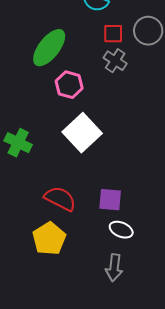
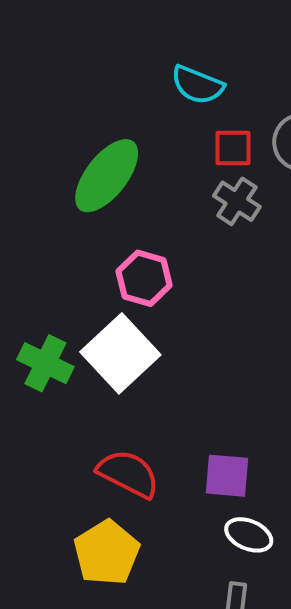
pink hexagon: (69, 85) -> (144, 278), moved
white square: (82, 133) -> (120, 353), moved

